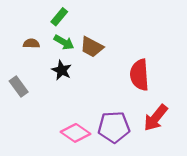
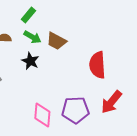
pink diamond: (76, 133) -> (42, 115), turned 60

